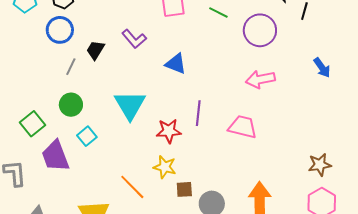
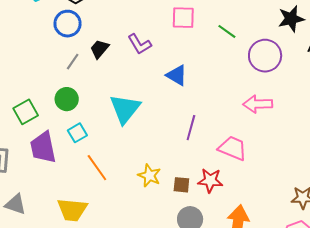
red star: (169, 131) -> (210, 181), moved
orange line: (132, 187) -> (97, 168), moved
brown square: (184, 189) -> (181, 185), moved

